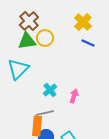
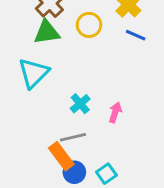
yellow circle: (45, 38) -> (89, 25), moved
orange rectangle: (37, 126) -> (61, 156), turned -42

